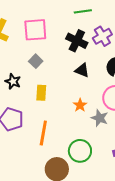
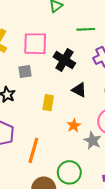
black cross: (77, 41) -> (64, 60), moved
gray square: (36, 61) -> (25, 71), moved, turned 32
yellow rectangle: (41, 93) -> (48, 103), moved

